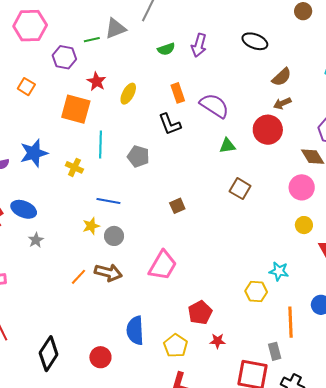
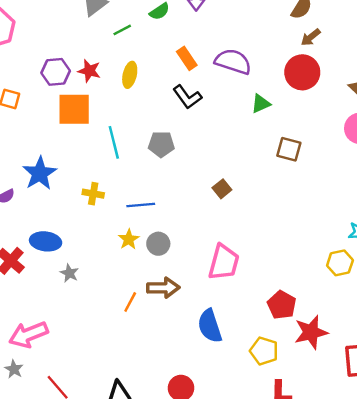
green line: (92, 40) -> (122, 30), moved
purple hexagon: (64, 57) -> (56, 72), moved
yellow cross: (74, 167) -> (93, 194), moved
blue semicircle: (135, 330) -> (210, 326), moved
red star: (218, 341) -> (311, 332), size x1.8

